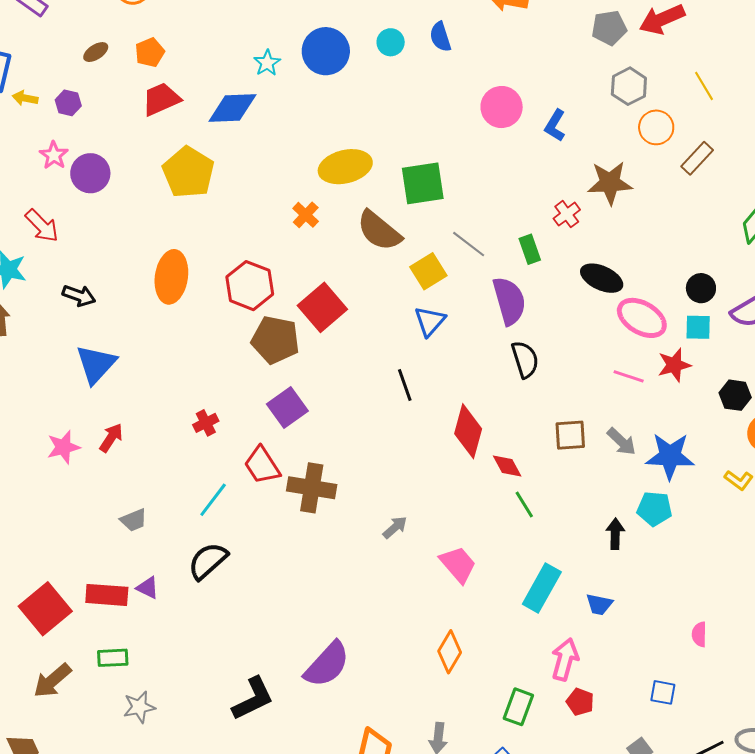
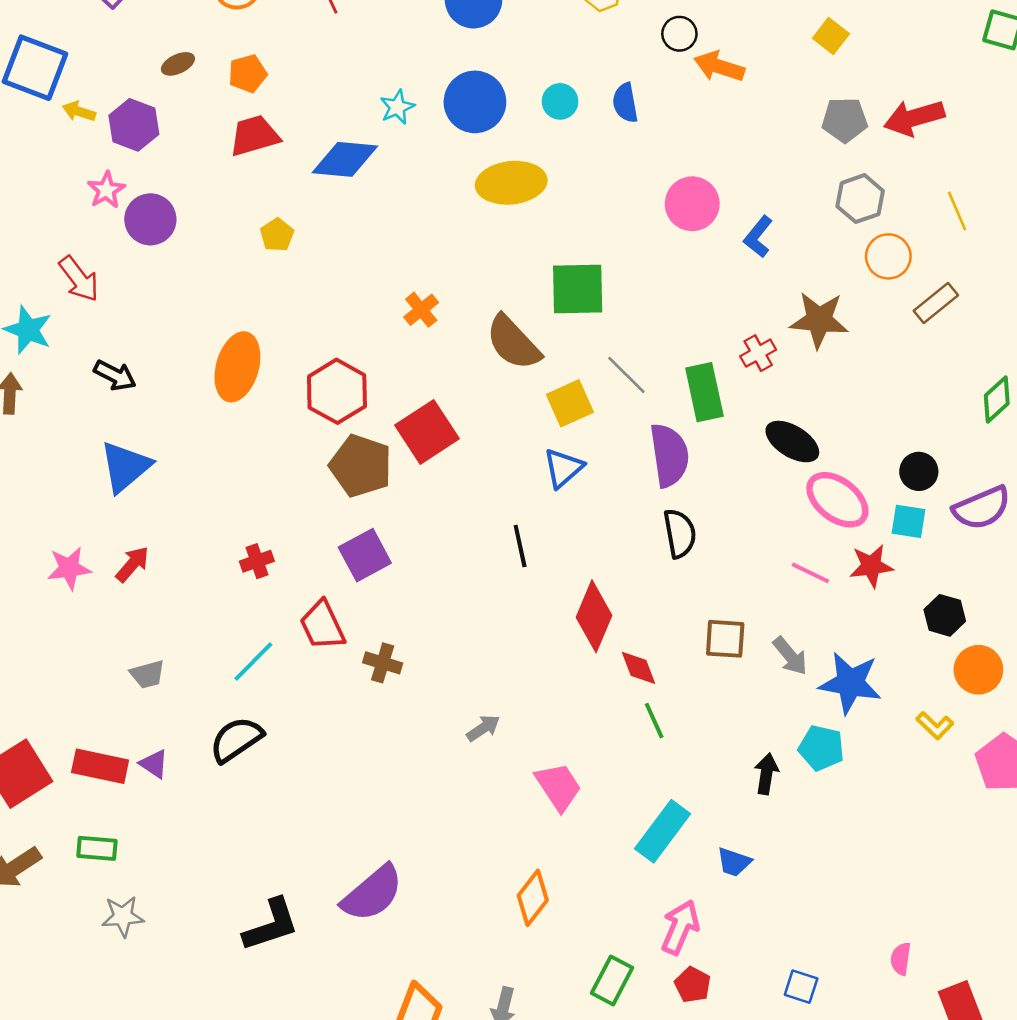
purple hexagon: (68, 103) -> (134, 125), size x1.5
yellow ellipse: (345, 167) -> (511, 183), moved
yellow pentagon: (188, 172) -> (277, 235), size x0.5
green rectangle: (530, 249) -> (704, 392), size x1.5
brown cross: (312, 488) -> (383, 663), size x0.6
pink semicircle: (699, 634) -> (901, 959), moved

